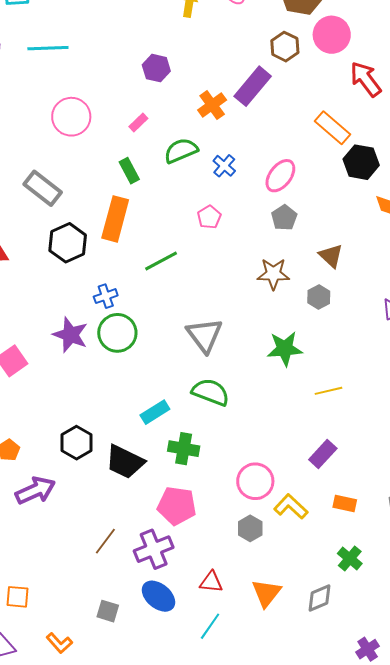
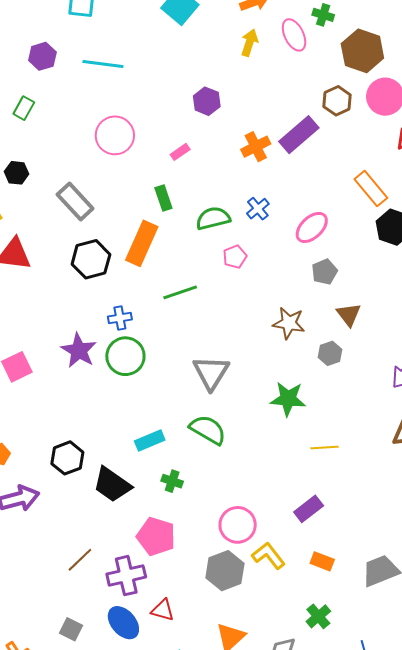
green semicircle: (181, 151) -> (213, 218), moved
gray pentagon: (284, 218) -> (325, 272), moved
green cross: (184, 449) -> (172, 481), size x0.7
gray hexagon: (250, 528) -> (225, 571), size x1.5
red triangle: (211, 582) -> (163, 610), moved

